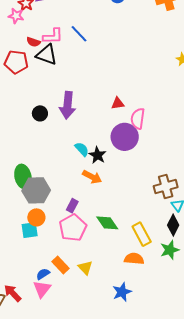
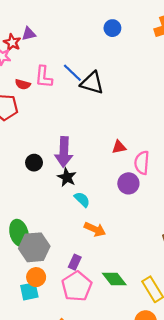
pink L-shape: (53, 36) -> (44, 77), turned 100
black triangle: (47, 55) -> (92, 83), moved
purple circle: (125, 137) -> (128, 183), size x0.7
black star: (97, 155) -> (67, 177), moved

